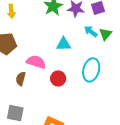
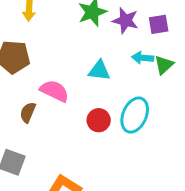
cyan arrow: (91, 31) -> (143, 58), turned -40
red circle: (58, 78) -> (99, 120), moved

